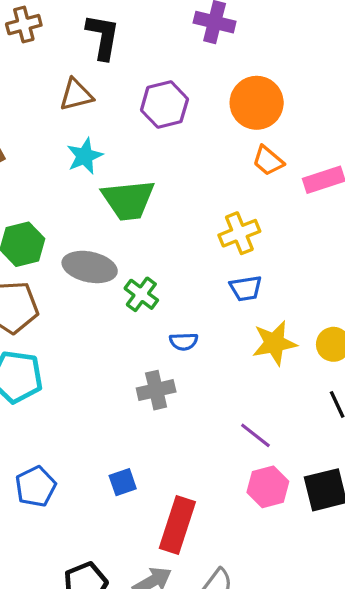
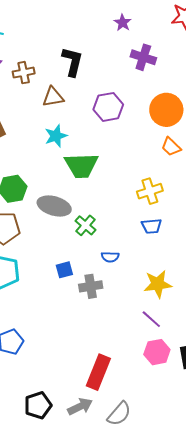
brown cross: (24, 25) -> (24, 73), moved
yellow star: (274, 343) -> (158, 284), moved
blue square: (123, 482) -> (64, 270), moved

